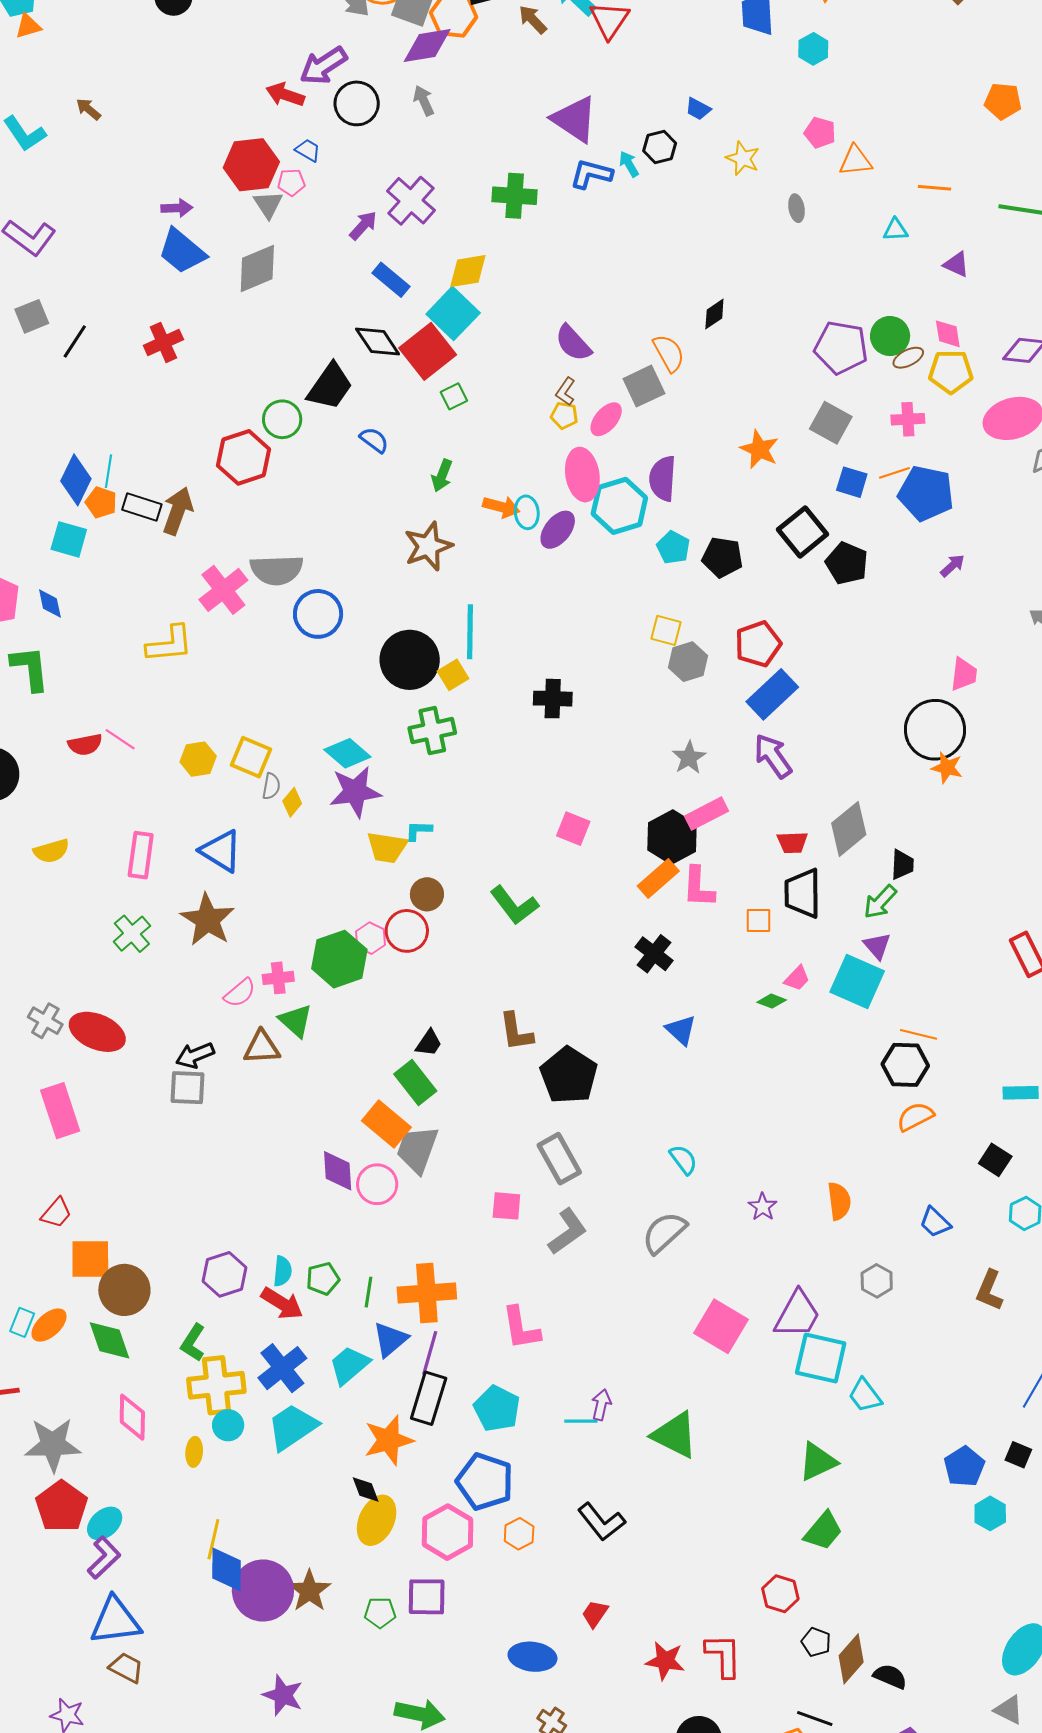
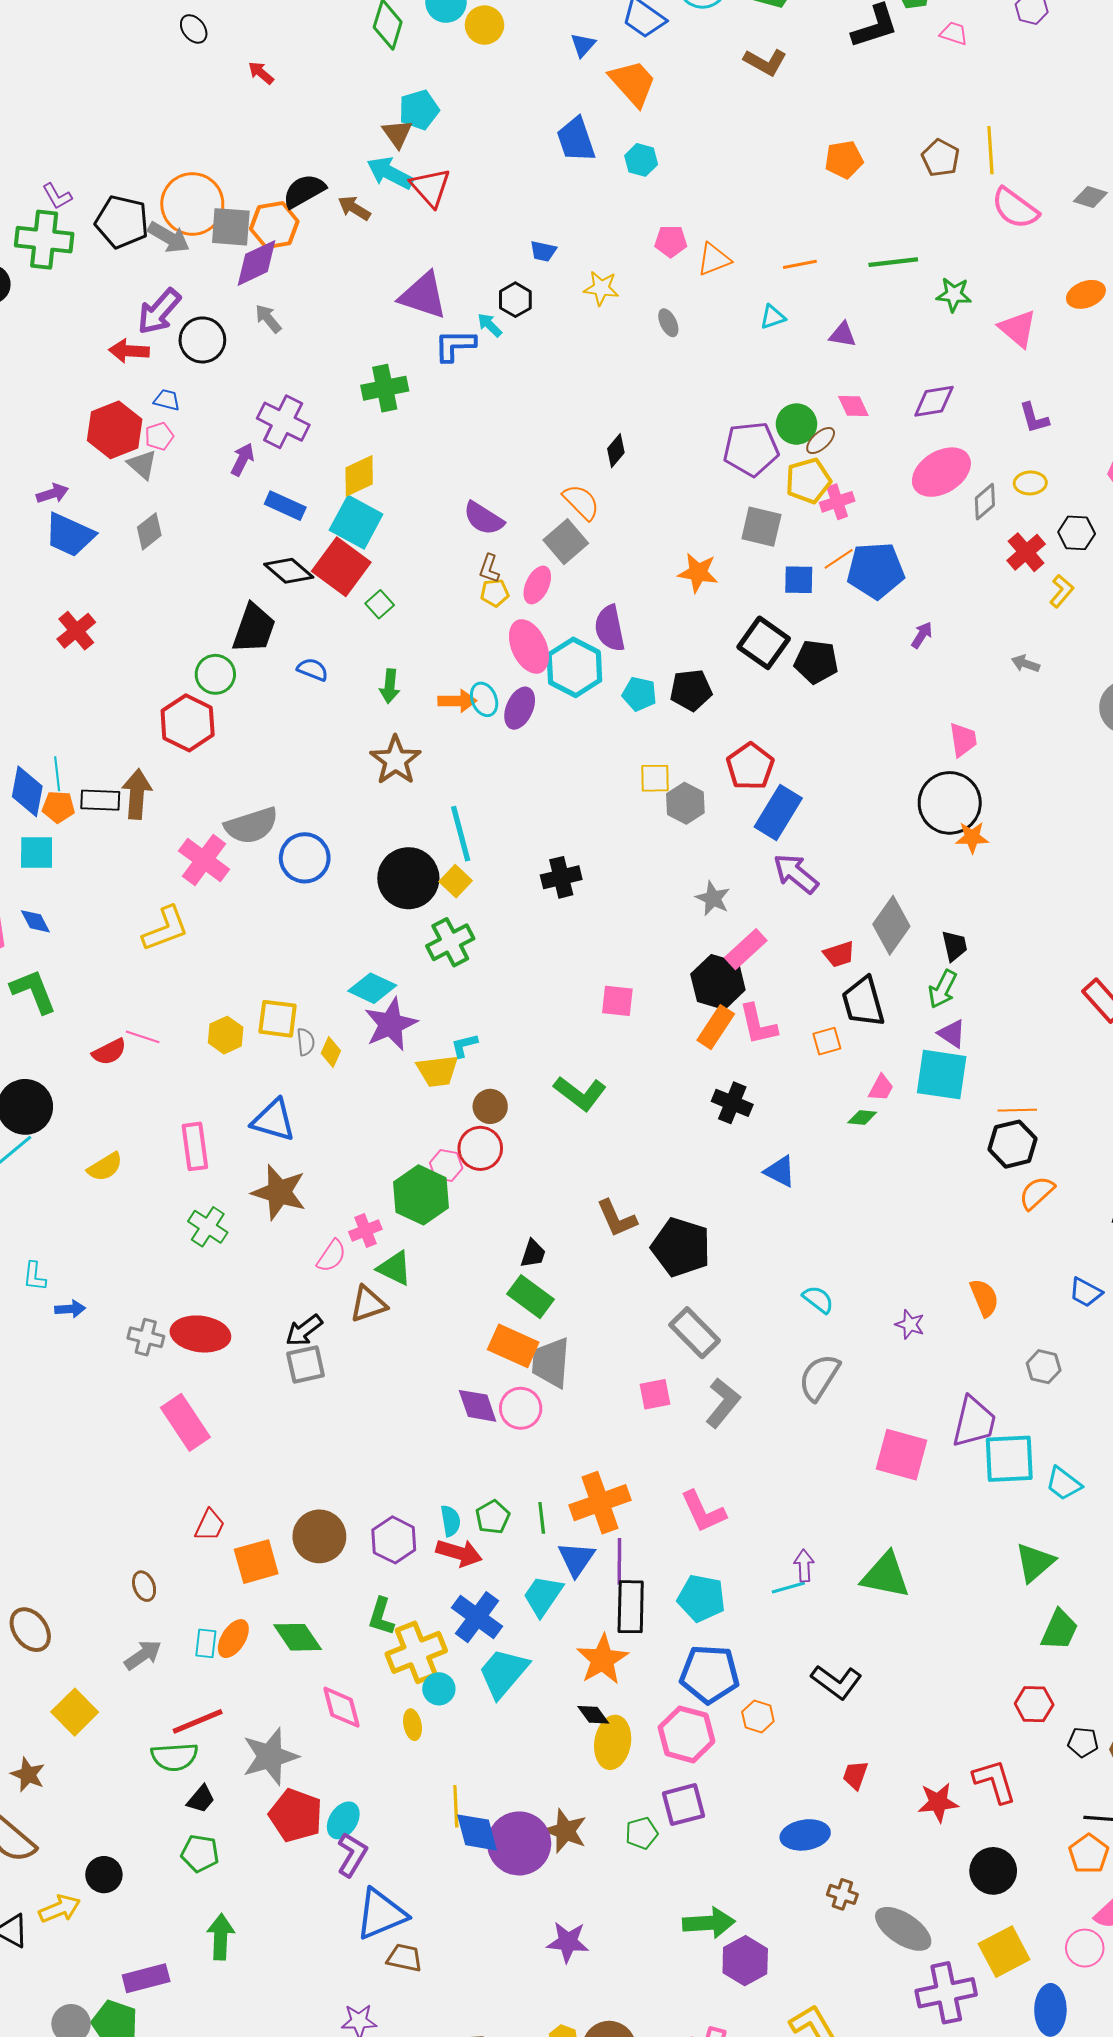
gray diamond: (257, 269) -> (149, 531), size x0.7
yellow pentagon: (951, 372) -> (808, 481), moved
brown circle: (124, 1290) -> (319, 1536), moved

